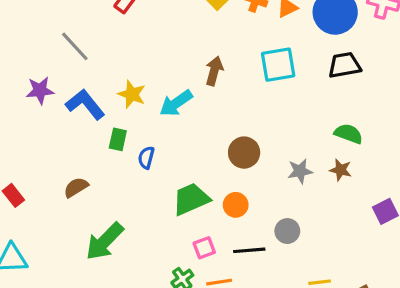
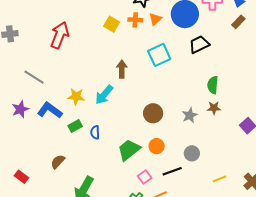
green semicircle: (349, 134) -> (213, 85), turned -90
green rectangle: (118, 139) -> (75, 126), turned 64

